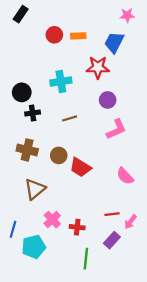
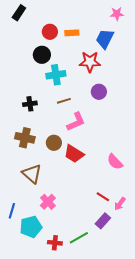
black circle: (22, 92) -> (42, 55), moved
brown line: (70, 118) -> (64, 101), moved
pink L-shape: (116, 129) -> (76, 122), moved
brown triangle: (35, 189) -> (32, 174), turned -40
red line: (112, 214) -> (103, 197), turned 40
red cross: (77, 227) -> (55, 243), moved
green line: (86, 259) -> (79, 238), turned 54

